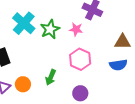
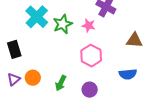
blue semicircle: (118, 65) -> (128, 74), moved
green arrow: (51, 77) -> (61, 83), moved

